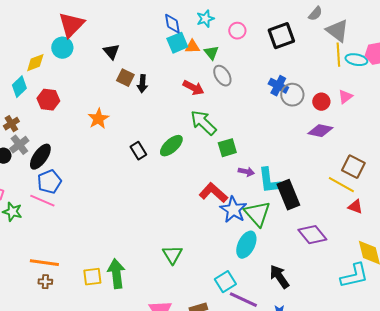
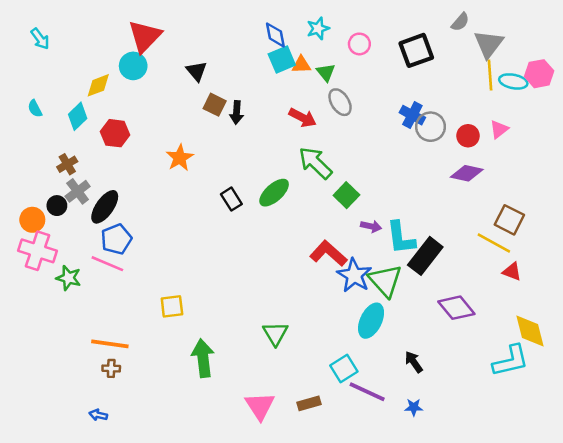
gray triangle: (337, 31) -> (489, 44), turned 30
green square: (227, 148) -> (346, 195), turned -30
black rectangle: (288, 195) -> (425, 256), turned 60
yellow square: (92, 277) -> (172, 306), moved
black arrow: (279, 277) -> (414, 362), size x0.7

